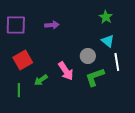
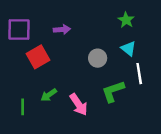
gray circle: (88, 56) -> (98, 58), moved
red square: (23, 60) -> (38, 57), moved
pink arrow: (66, 71) -> (79, 104), moved

